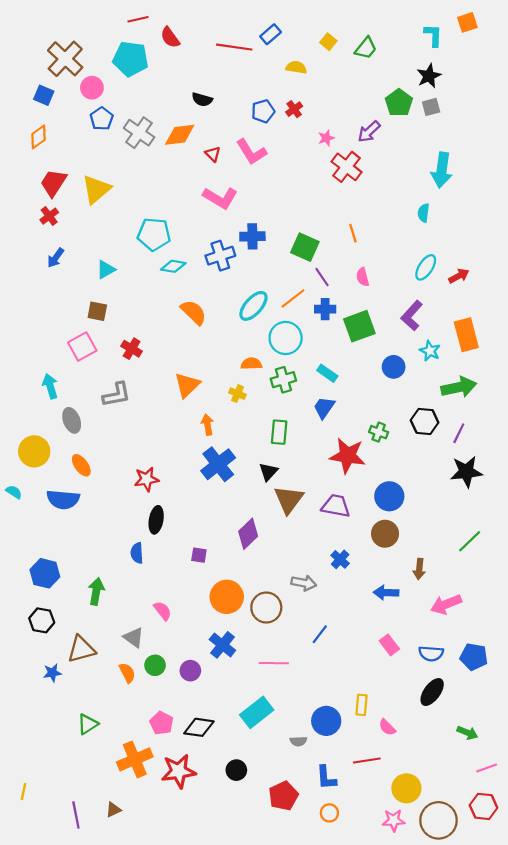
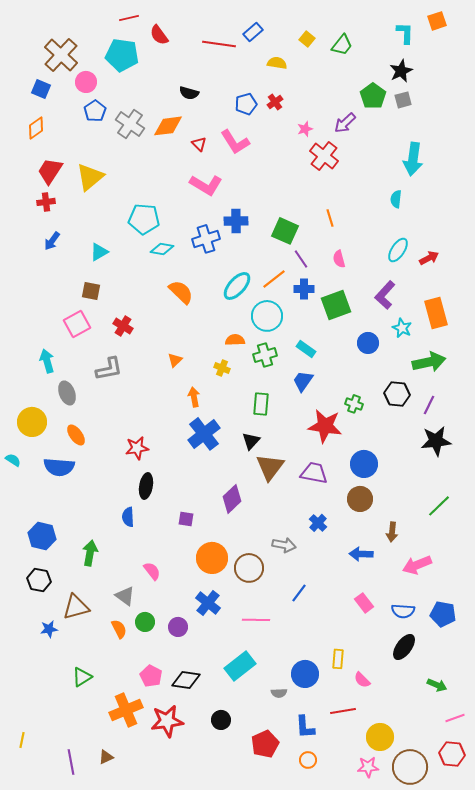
red cross: (49, 216) -> (46, 202), turned 30
orange triangle: (187, 385) -> (175, 360), size x0.6

